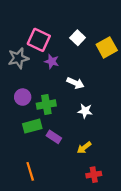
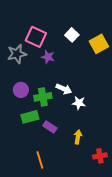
white arrow: (75, 83) -> (64, 89), moved
yellow arrow: (84, 148) -> (78, 137), turned 136
orange line: (30, 171) -> (40, 160), moved
red cross: (94, 175) -> (100, 156), moved

